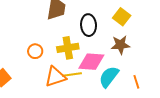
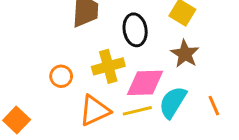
brown star: (120, 45) -> (185, 54), turned -30
yellow line: (72, 74) -> (137, 111), moved

